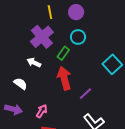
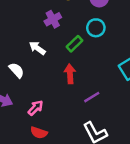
purple cross: (42, 37) -> (53, 19), size x0.6
red arrow: (64, 78) -> (70, 74), size x0.7

